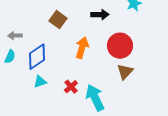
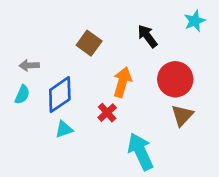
black arrow: (100, 15) -> (147, 36), turned -126
red cross: (71, 87) -> (107, 113), moved

